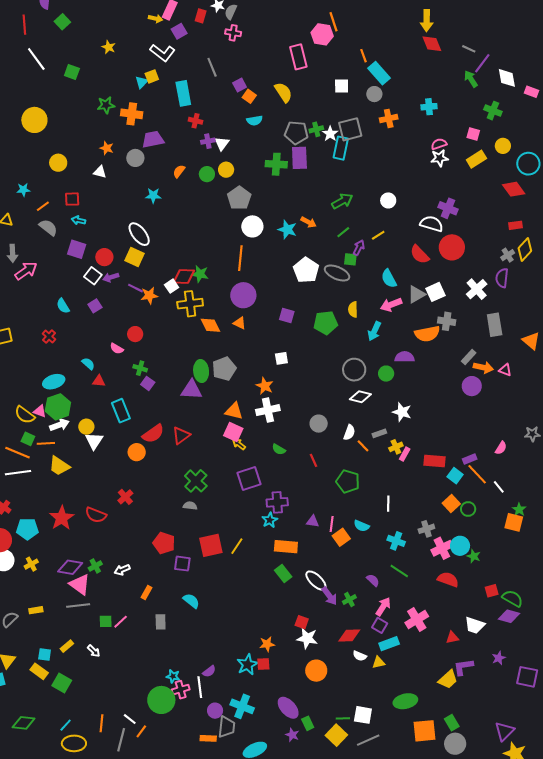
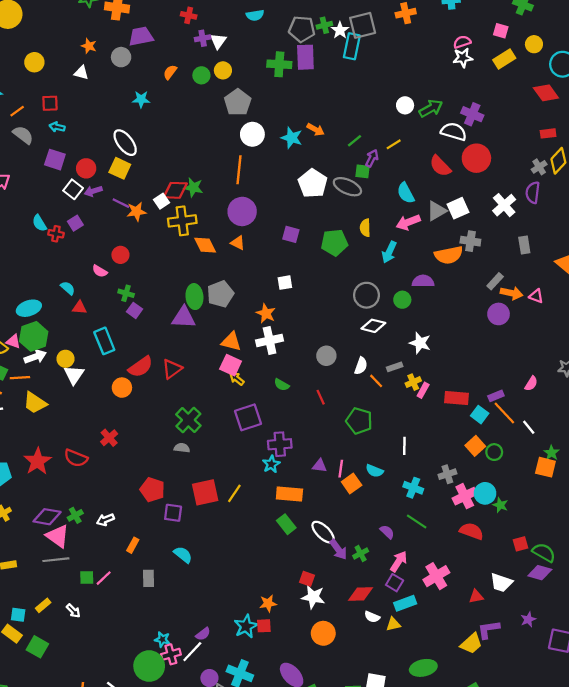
green arrow: (342, 201) -> (431, 108), moved
gray rectangle: (495, 325) -> (524, 245), size x0.7
red cross: (49, 336) -> (56, 234), moved, turned -32
white line: (200, 687) -> (192, 652), turned 50

